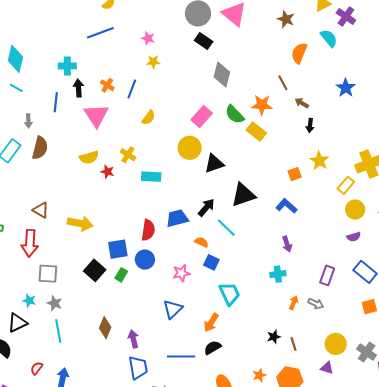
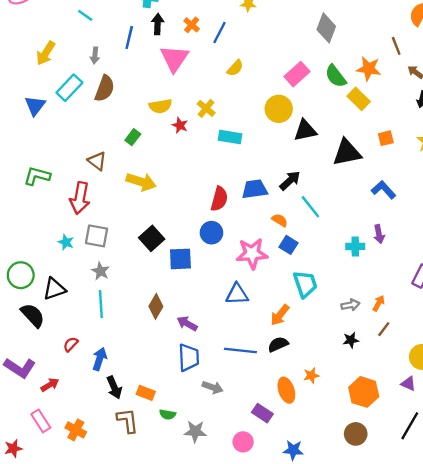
orange square: (295, 174) -> (386, 138), moved
black triangle: (243, 195) -> (347, 153), moved
blue square: (118, 249) -> (180, 259), moved
pink star: (181, 273) -> (252, 253), size x1.5
cyan cross: (278, 274) -> (355, 246), moved
green rectangle: (121, 275) -> (133, 137), moved
cyan star: (29, 301) -> (66, 242), moved
gray arrow: (316, 304) -> (350, 305), moved, turned -42
blue triangle: (173, 309) -> (237, 294), turned 35
purple arrow: (133, 339) -> (187, 323), turned -54
brown line: (294, 344) -> (384, 329), moved, turned 48
orange star: (259, 375) -> (311, 376), moved

